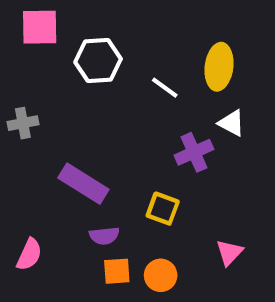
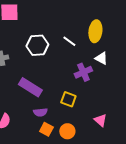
white hexagon: (98, 60) -> (37, 45), moved
pink triangle: (229, 252) -> (100, 120), turned -32
orange square: (117, 271) -> (46, 129), turned 32

